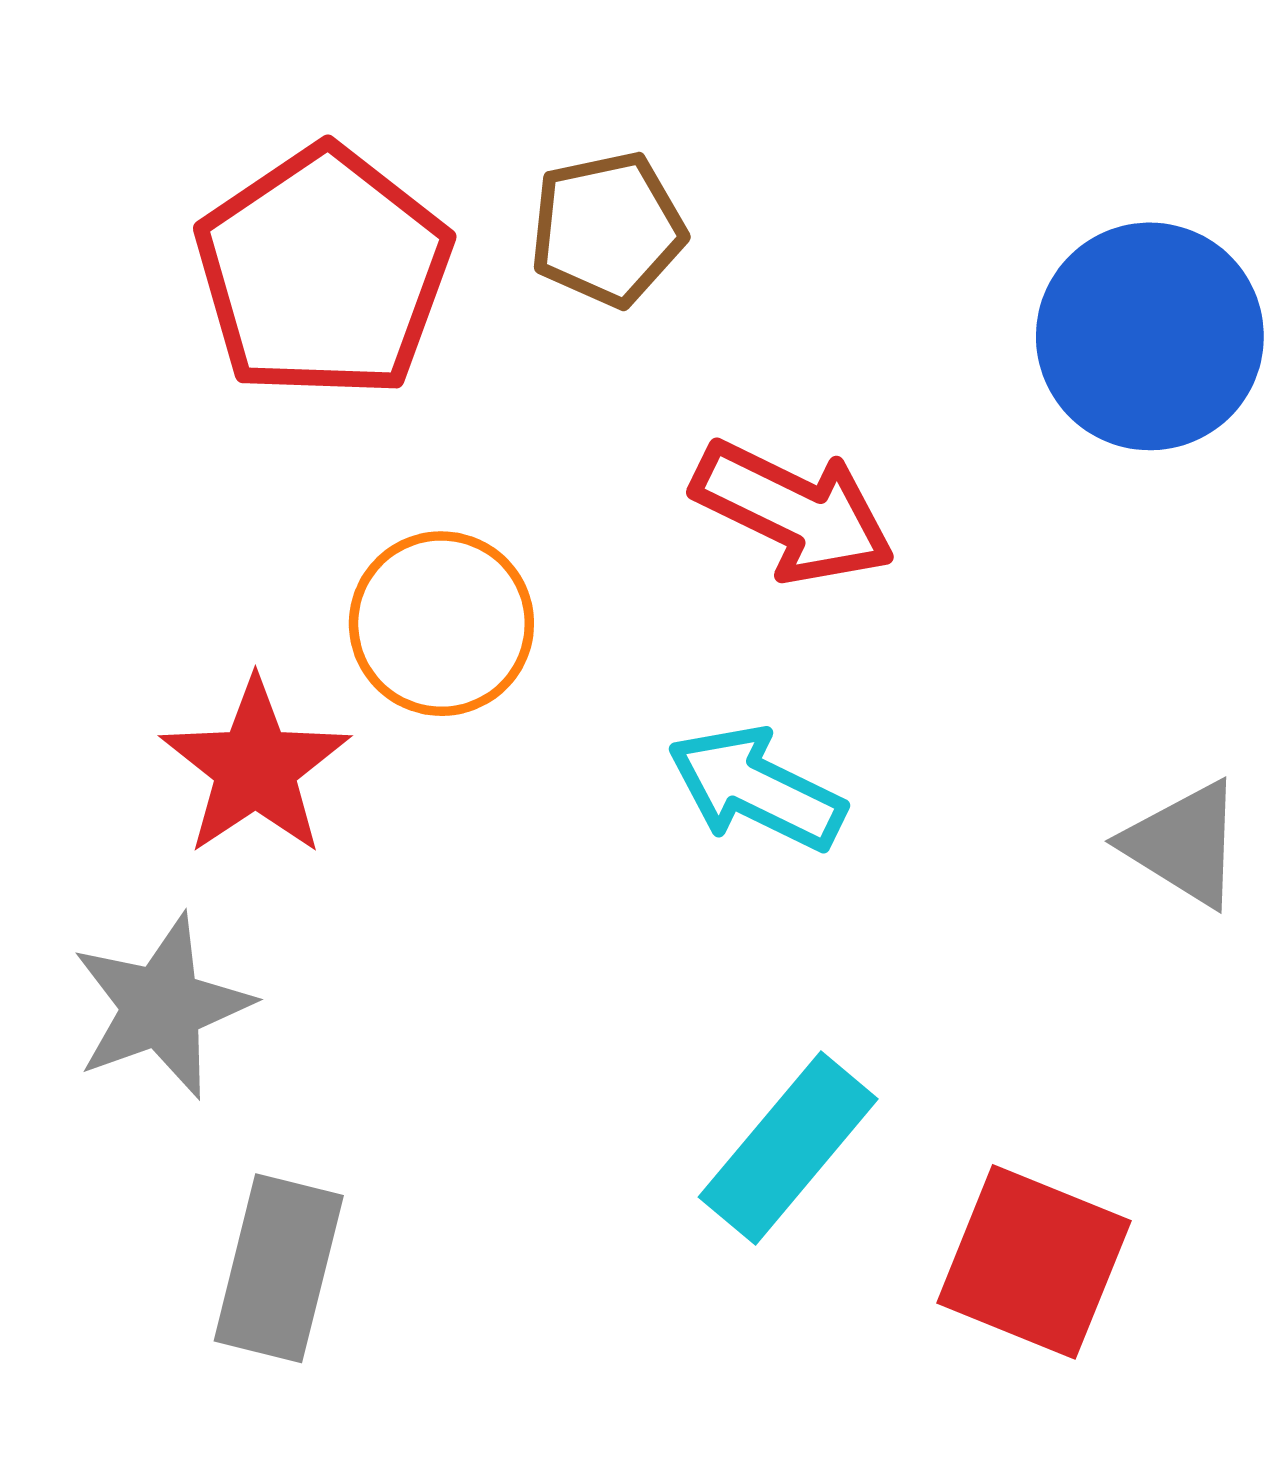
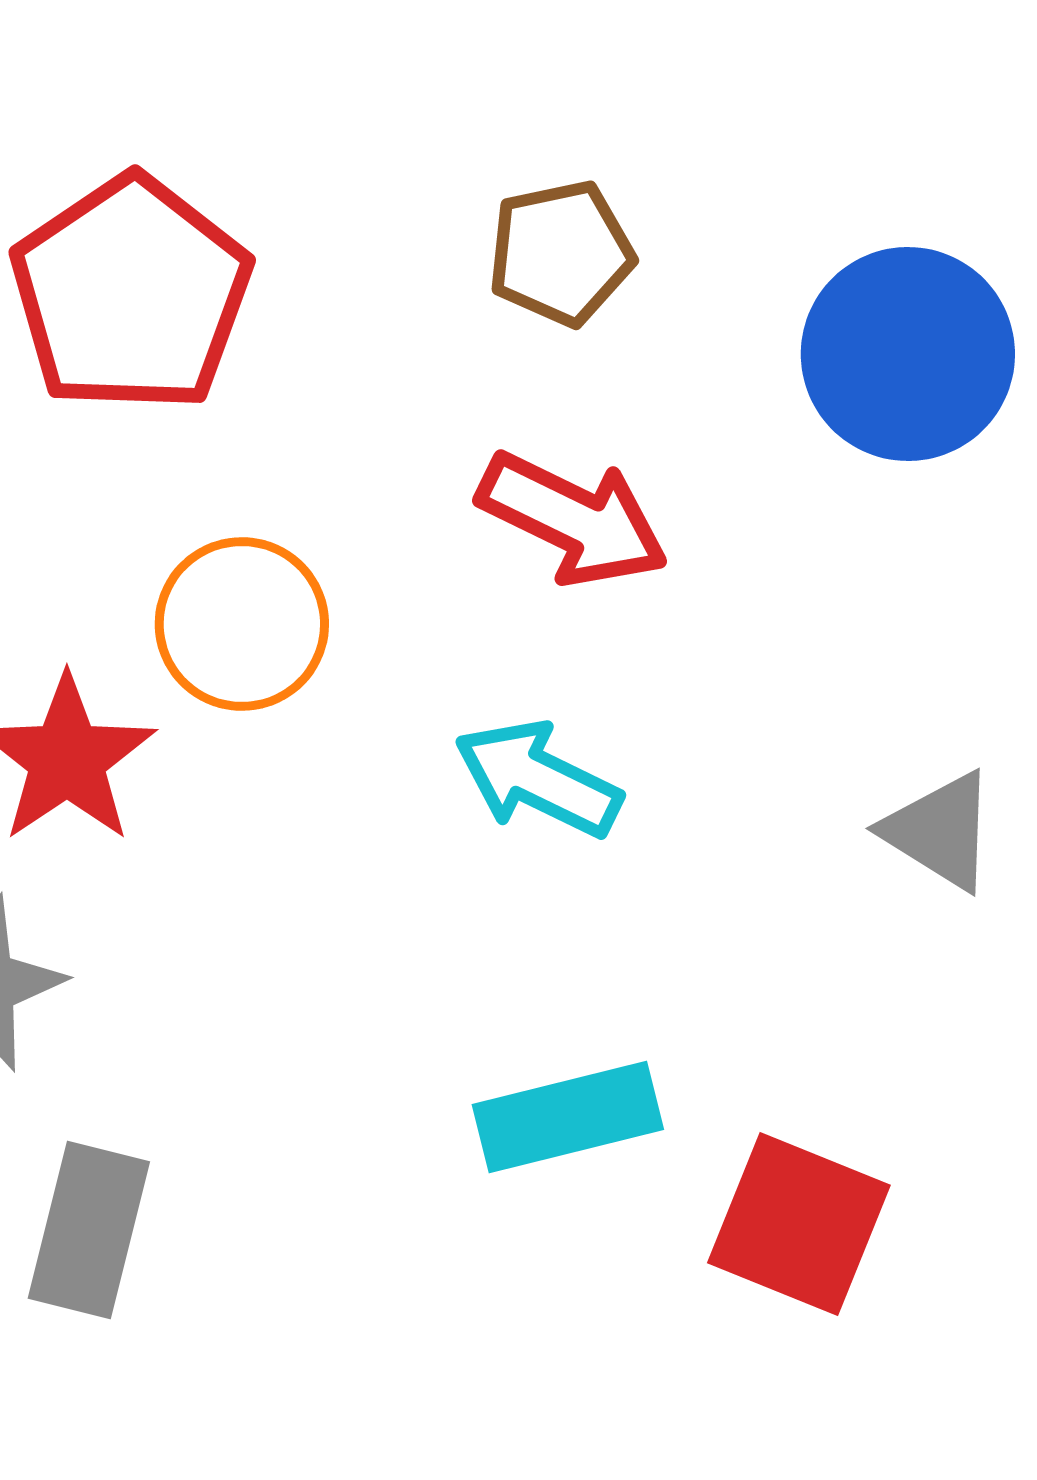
brown pentagon: (607, 229) -> (561, 253), moved
cyan rectangle: (788, 1148) -> (568, 1117), turned 36

